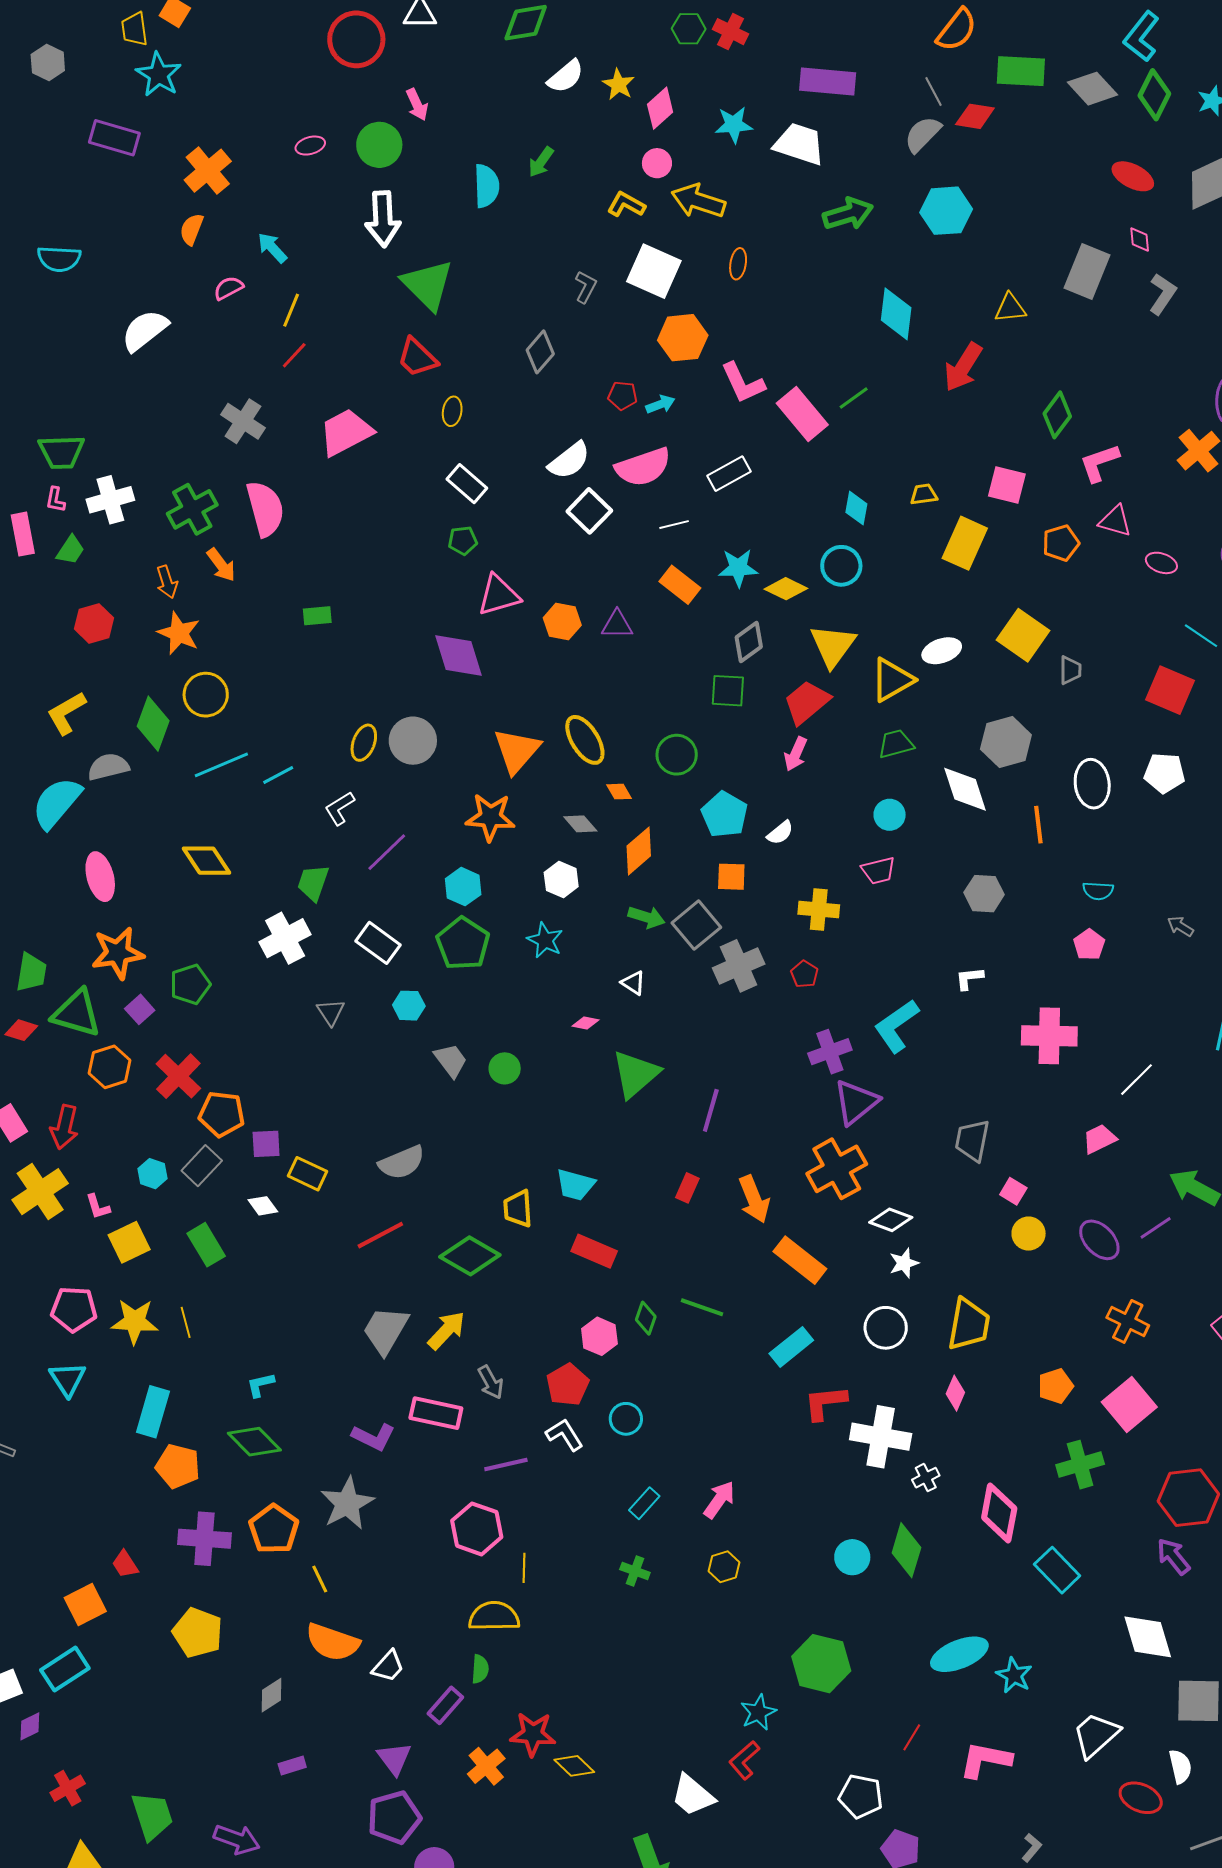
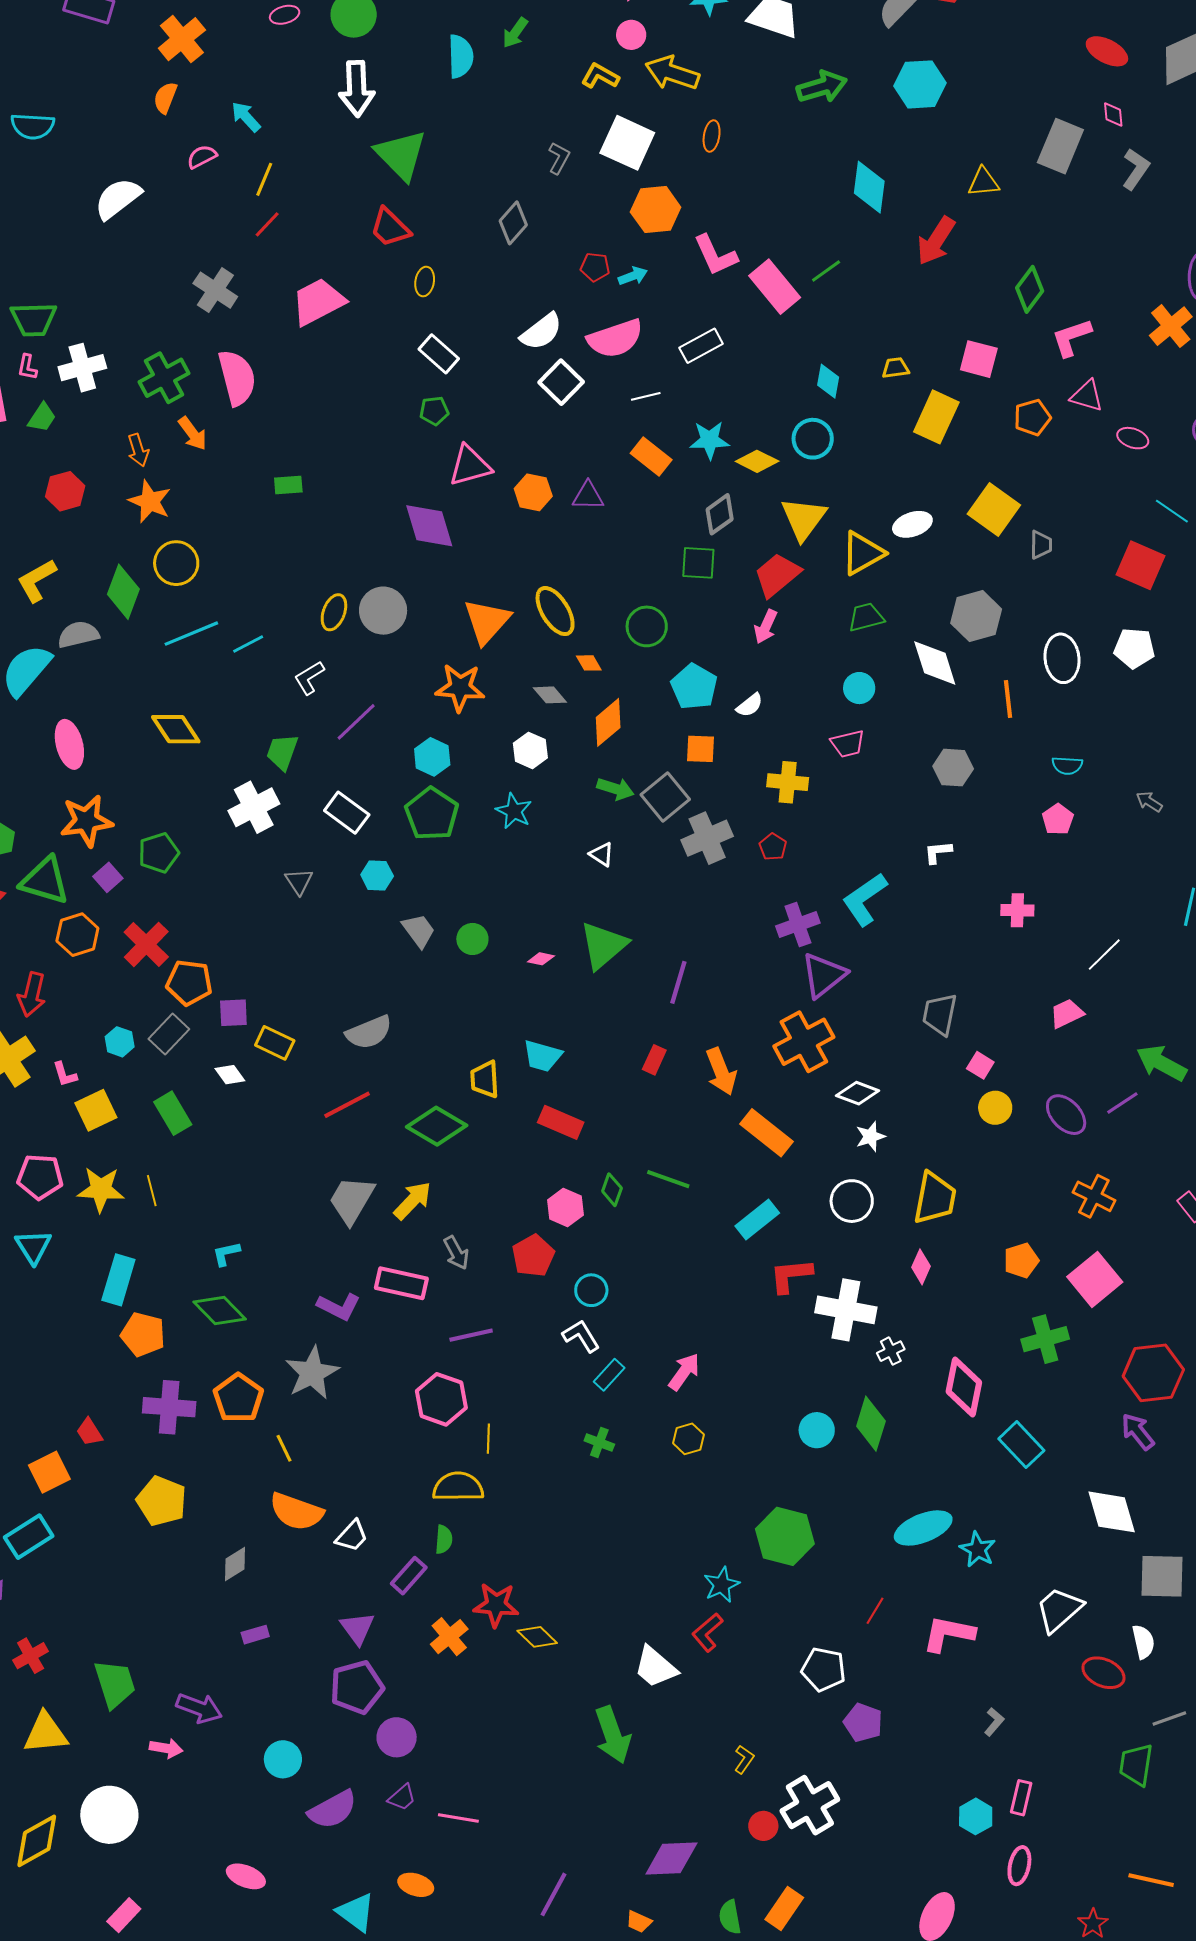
pink diamond: (585, 1023) -> (541, 959), moved
pink cross: (1049, 1036) -> (1017, 910), size x0.6
white L-shape: (565, 1435) -> (581, 1336), moved

